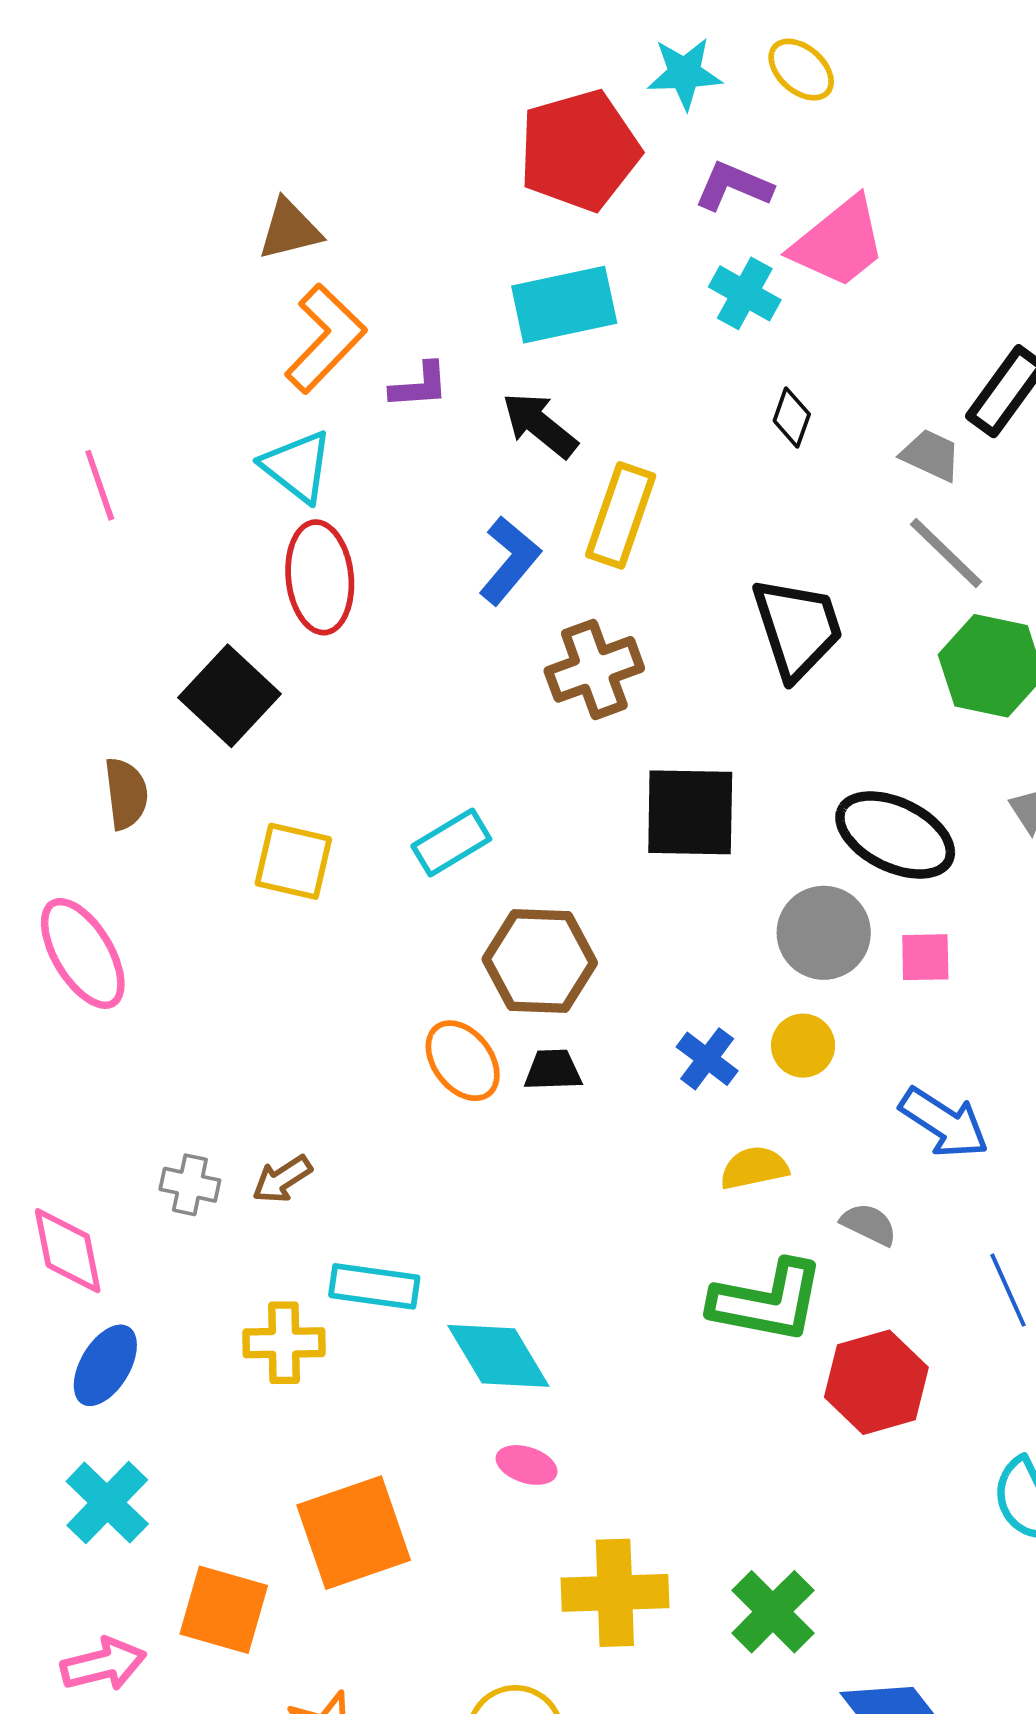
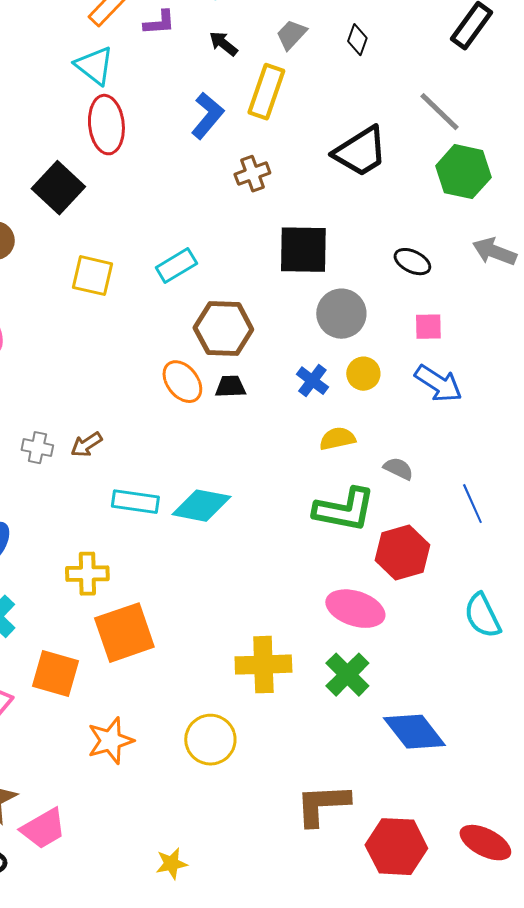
black arrow: (540, 425) -> (223, 44), size x0.7
gray trapezoid: (931, 455) -> (291, 35), moved, turned -72
black trapezoid: (797, 628) -> (360, 152), turned 76
brown cross: (594, 669) -> (252, 174), size x0.7
black ellipse: (895, 835) -> (412, 262), size x0.6
gray circle: (824, 933) -> (341, 314), moved
blue arrow: (944, 1123) -> (438, 384), moved
yellow cross: (284, 1343) -> (87, 574), moved
cyan diamond: (498, 1356) -> (201, 506), moved, turned -48
pink ellipse: (527, 1465) -> (355, 609), moved, size x1.8

